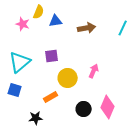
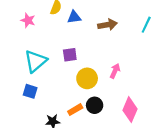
pink star: (23, 24) -> (28, 20), moved
orange rectangle: (51, 97) -> (75, 110), moved
black circle: (84, 109) -> (95, 105), moved

